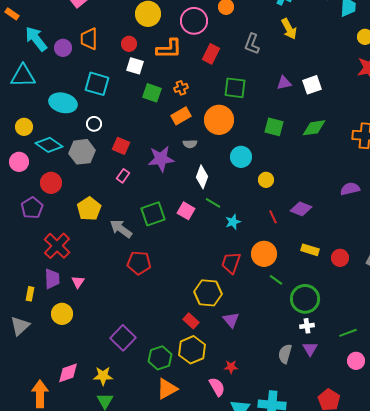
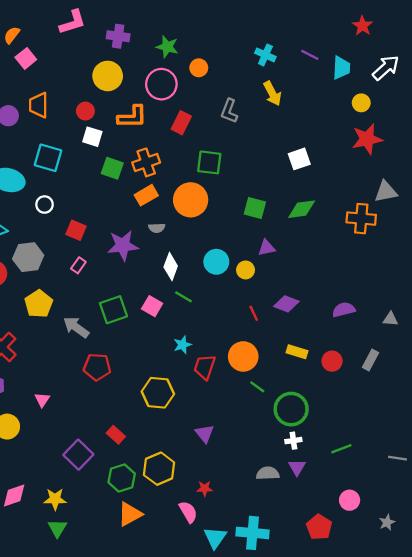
purple triangle: (284, 83) -> (267, 248), moved
orange cross: (181, 88) -> (146, 162), size x1.6
gray hexagon: (82, 152) -> (28, 257), moved
cyan circle: (241, 157) -> (216, 262), moved
purple semicircle: (350, 189) -> (344, 310), moved
cyan star: (233, 222) -> (182, 345), moved
pink triangle: (78, 282) -> (42, 400), moved
yellow hexagon: (208, 293) -> (158, 393), moved
red rectangle: (191, 321) -> (116, 435), moved
gray semicircle: (285, 354) -> (268, 473), turned 72
pink circle: (356, 361) -> (350, 500), moved

